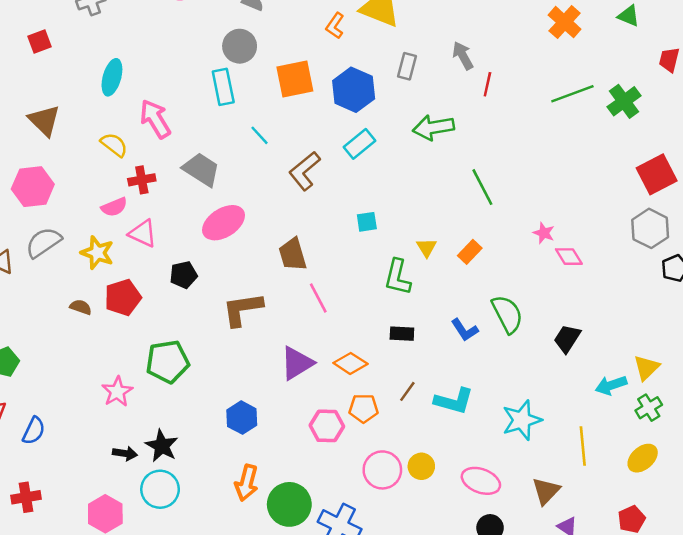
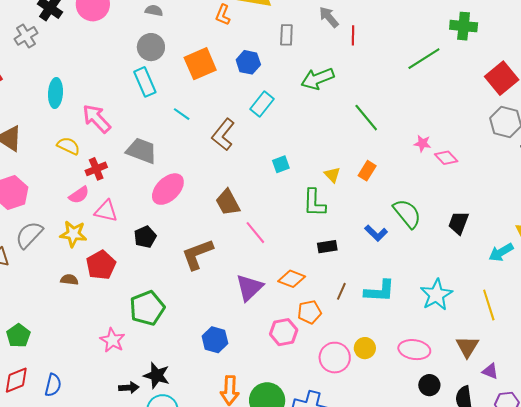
blue hexagon: (354, 90) -> (248, 62), size x0.7
green line: (572, 94) -> (424, 59), moved
green cross: (624, 101) -> (464, 26), turned -36

